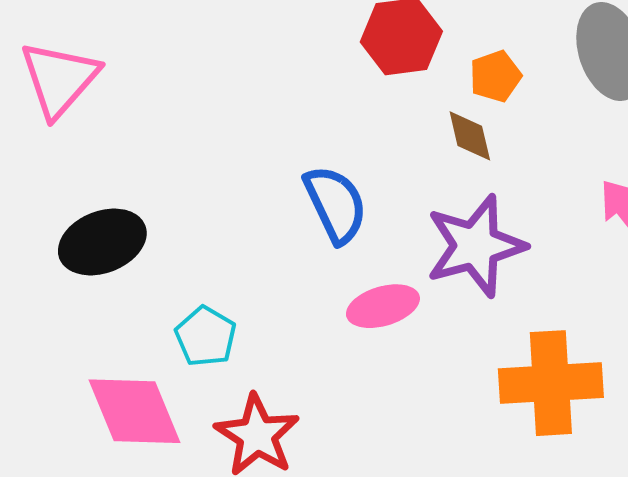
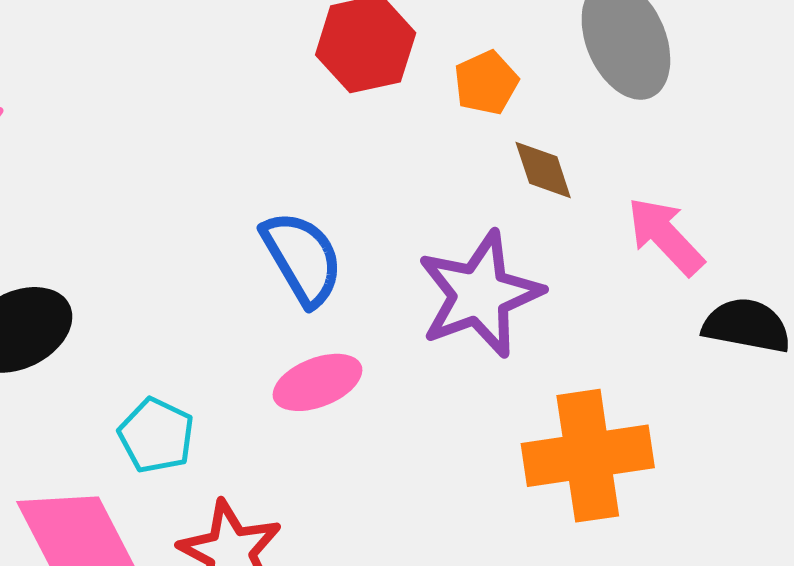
brown diamond: (470, 136) -> (543, 170), moved
pink ellipse: (383, 306) -> (317, 382), moved

